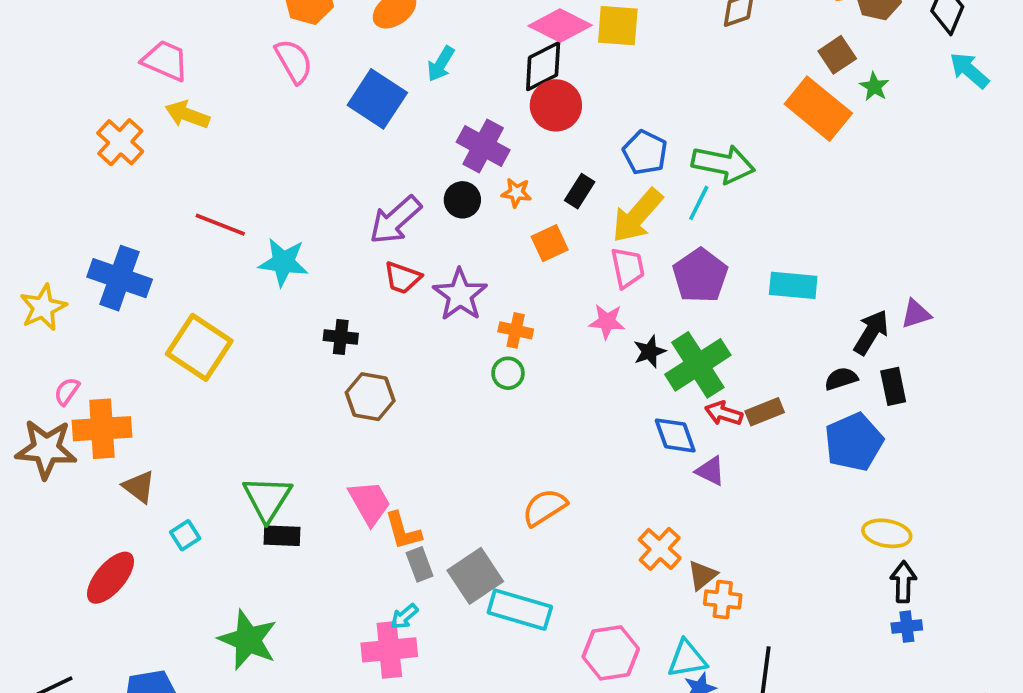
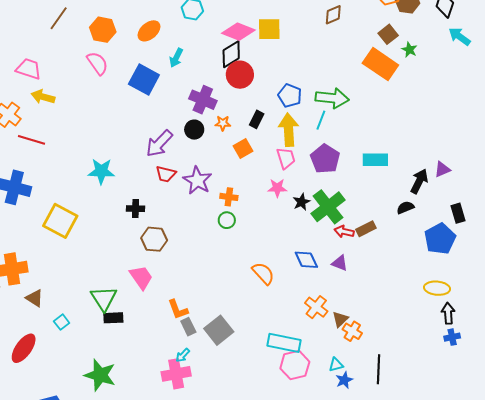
yellow arrow: (637, 216) -> (289, 130), turned 140
red line: (220, 225) -> (32, 140), moved
black rectangle: (893, 386) -> (458, 213), moved
blue diamond: (675, 435) -> (306, 260), moved
blue pentagon: (854, 442) -> (440, 239), moved
pink trapezoid: (370, 503) -> (141, 277), moved
orange semicircle: (545, 507) -> (263, 273), moved, turned 85
orange cross: (723, 599) -> (352, 331), turned 30
cyan rectangle: (520, 610) -> (284, 343), moved
cyan triangle: (687, 659) -> (336, 365), size x0.7

